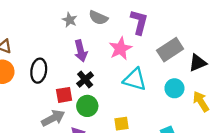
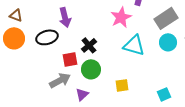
purple arrow: (81, 51) -> (65, 17), moved
black ellipse: (39, 71) -> (47, 37), turned 65
cyan circle: (174, 88) -> (168, 42), moved

